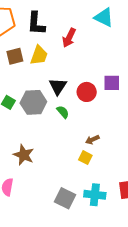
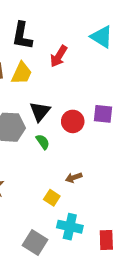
yellow square: (85, 158) -> (52, 198), moved
cyan cross: (95, 195) -> (70, 227), moved

